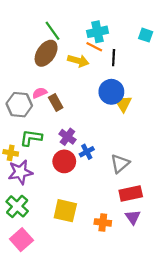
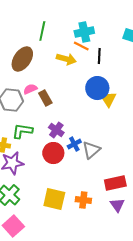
green line: (52, 31) -> (42, 31), turned 48
brown ellipse: (46, 53) -> (22, 59), moved
gray triangle: (120, 164) -> (91, 150), moved
orange cross: (103, 222) -> (83, 200), moved

